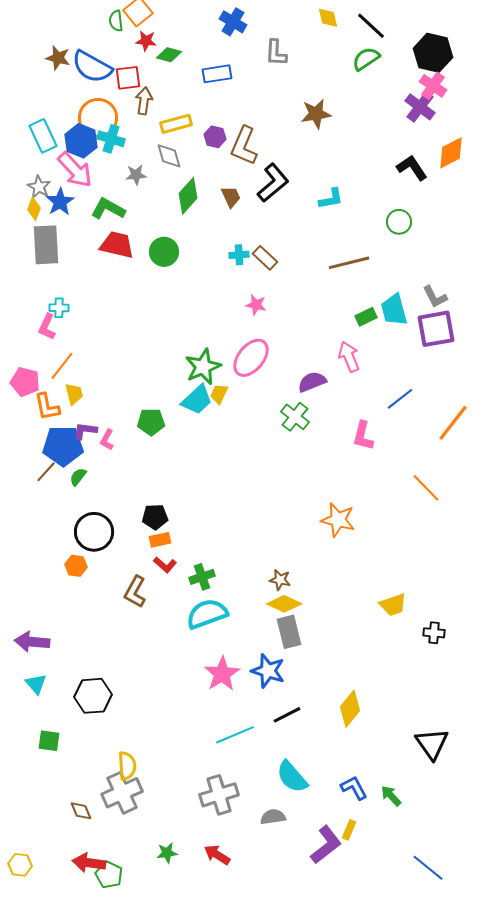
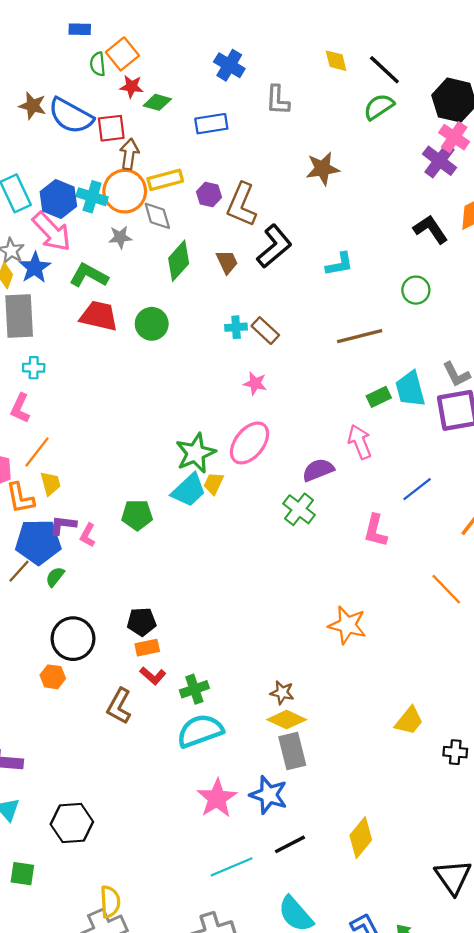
orange circle: (98, 118) -> (125, 191), moved
cyan cross: (59, 308) -> (34, 368), moved
yellow trapezoid: (393, 605) -> (409, 721), turned -32

